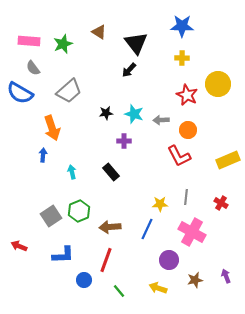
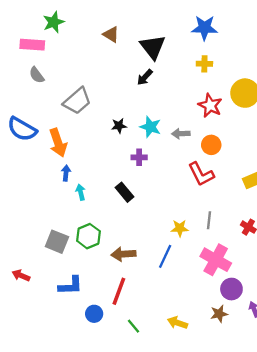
green star: (63, 44) -> (54, 22), moved
blue semicircle: (20, 93) -> (22, 129), moved
blue arrow: (43, 155) -> (66, 173), moved
gray square: (51, 216) -> (57, 242), turned -35
purple circle: (169, 260) -> (231, 289), moved

